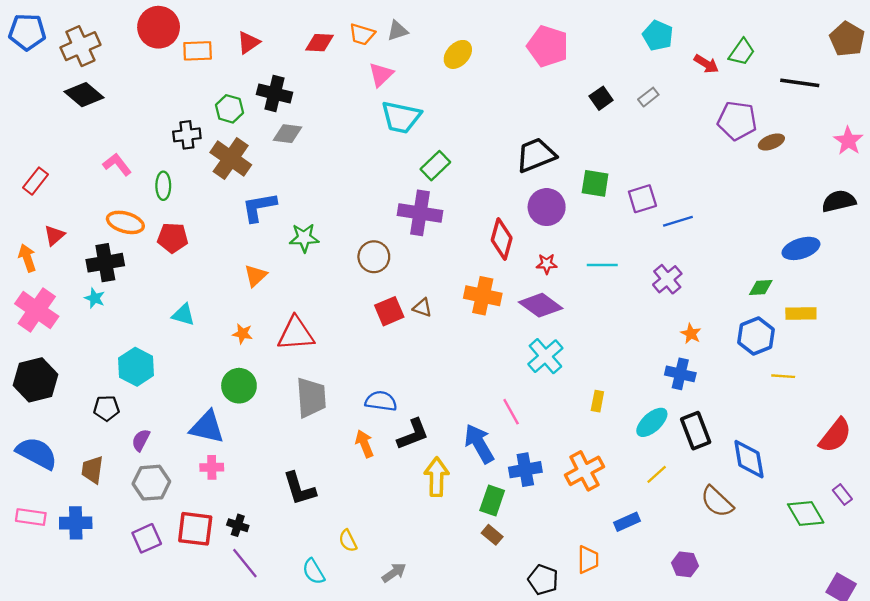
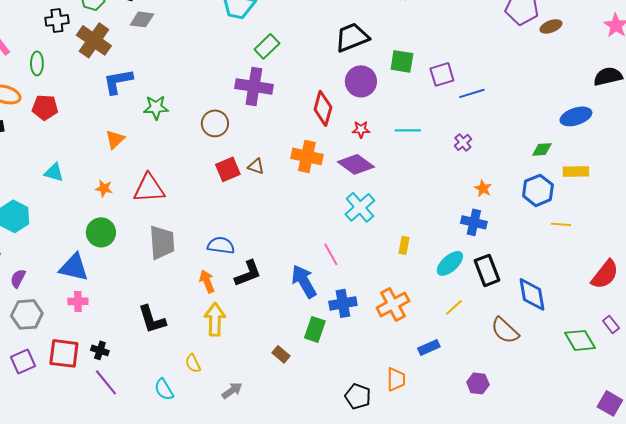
purple cross: (667, 279) -> (463, 142), size x0.7
yellow arrow: (437, 477) -> (215, 319), moved
brown rectangle: (492, 535) -> (281, 354), moved

